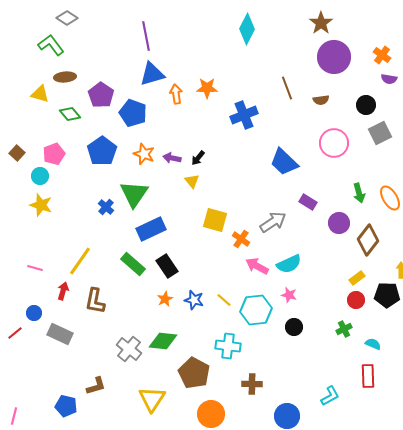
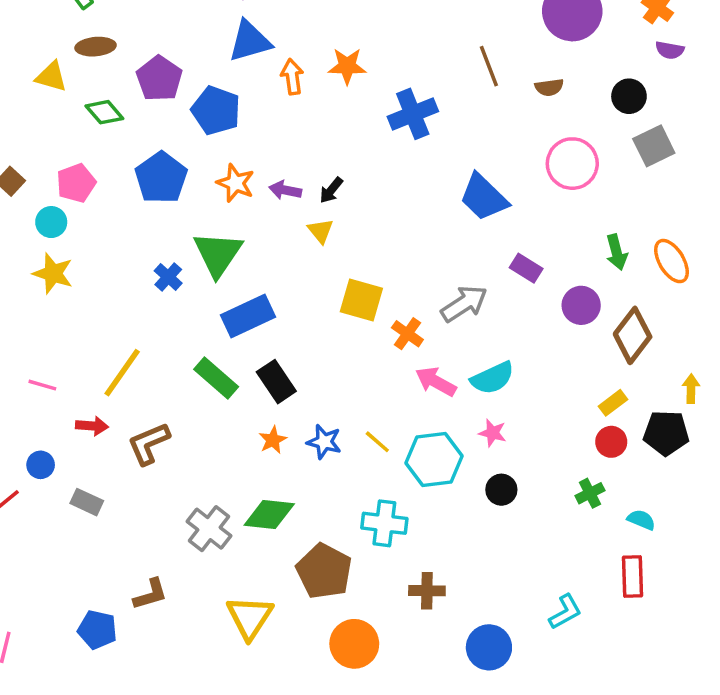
red arrow: (63, 291) -> (92, 426), turned 78
brown L-shape: (95, 301) -> (149, 444), turned 56
gray rectangle: (60, 334) -> (87, 502), size x0.7

